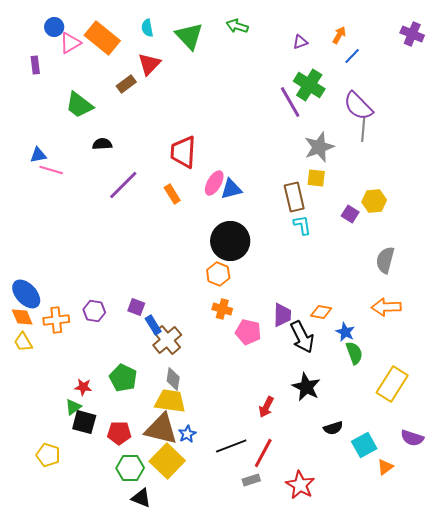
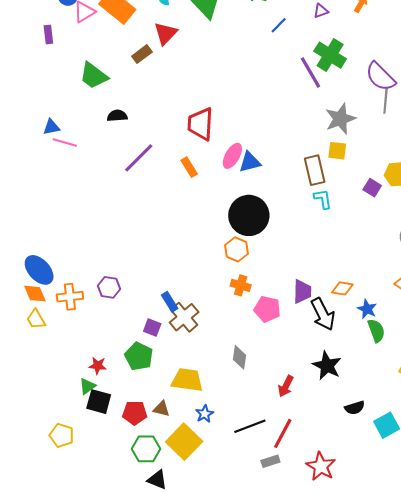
blue line: (352, 56) -> (279, 25), moved
purple square: (136, 307) -> (152, 328), moved
gray diamond: (173, 379) -> (240, 357), moved
brown triangle: (161, 429) -> (161, 409), moved, size x0.5

